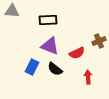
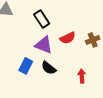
black rectangle: (48, 20) -> (42, 19), turned 60
red semicircle: (77, 53) -> (68, 38), moved

